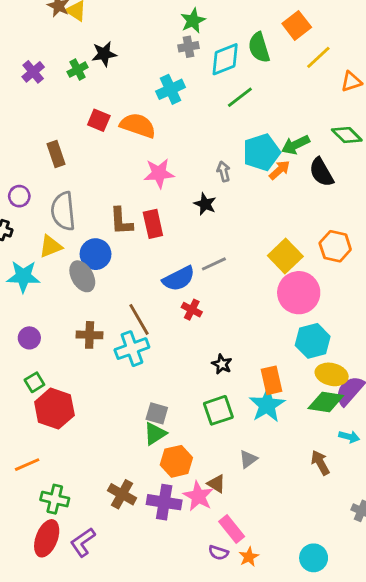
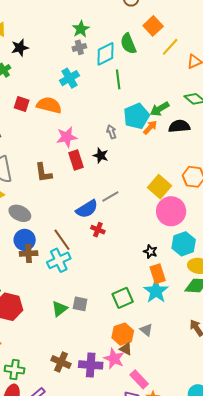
black star: (104, 54) -> (20, 48), moved
green line: (240, 97) -> (118, 79), turned -54
black semicircle: (321, 172) -> (179, 126), turned 120
red rectangle: (153, 224) -> (76, 160), moved
blue circle: (96, 254) -> (25, 240), moved
gray ellipse: (82, 276) -> (20, 213), turned -30
black star: (222, 364) -> (150, 252), moved
green triangle: (155, 434) -> (60, 309), moved
gray triangle: (248, 459) -> (146, 330), turned -40
orange hexagon: (176, 461) -> (123, 334), moved

